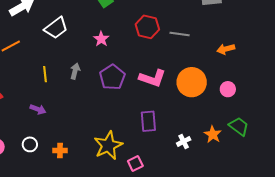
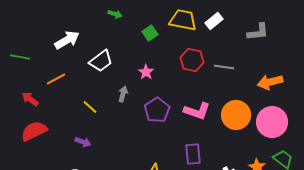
orange arrow: (226, 49) -> (270, 82), size x1.4
gray arrow: (75, 71) -> (123, 94), moved
yellow line: (45, 74) -> (90, 107), turned -42
pink circle: (228, 89) -> (272, 122), size x2.0

